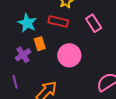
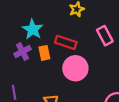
red rectangle: (58, 21) -> (66, 42), moved
purple cross: (23, 55) -> (22, 52), moved

